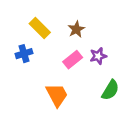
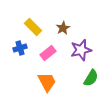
purple star: (98, 56) -> (81, 50), size x1.5
pink rectangle: (73, 60) -> (48, 53), moved

